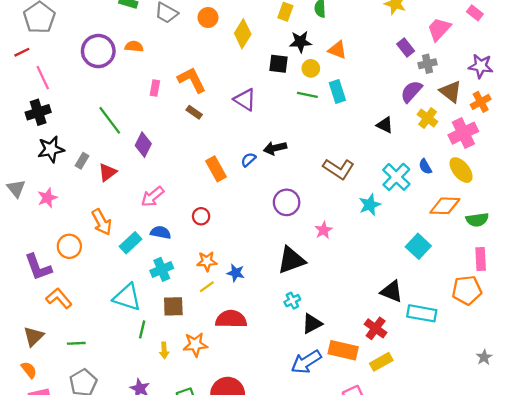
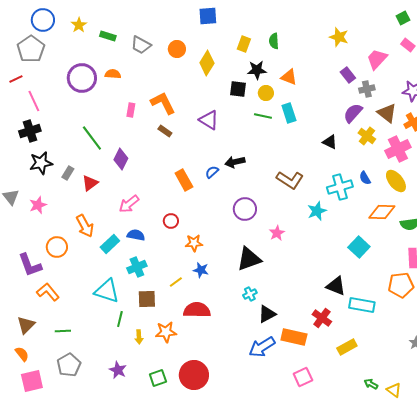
cyan cross: (396, 177) -> (340, 187), turned 30
orange star: (207, 261) -> (194, 243), moved
yellow rectangle: (381, 362) -> (347, 347), moved

